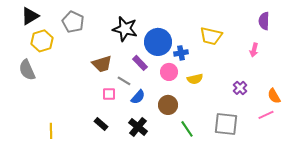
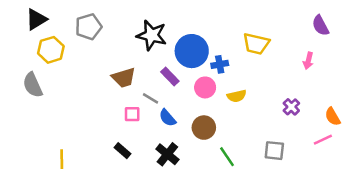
purple semicircle: (264, 21) -> (320, 26), turned -30
gray pentagon: (73, 22) -> (88, 27), turned 30
blue semicircle: (138, 97) -> (167, 118), turned 98
gray square: (226, 124) -> (274, 151), size x0.7

